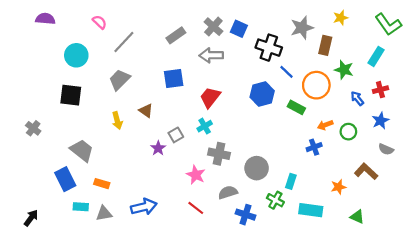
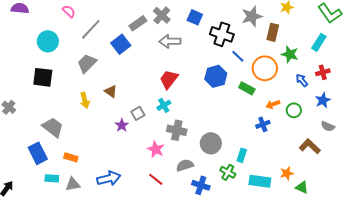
gray cross: (213, 27) -> (162, 15), moved
blue square: (174, 79) -> (121, 44), moved, turned -30
orange star: (338, 187) -> (287, 173), moved

